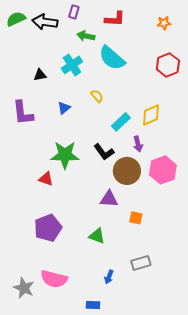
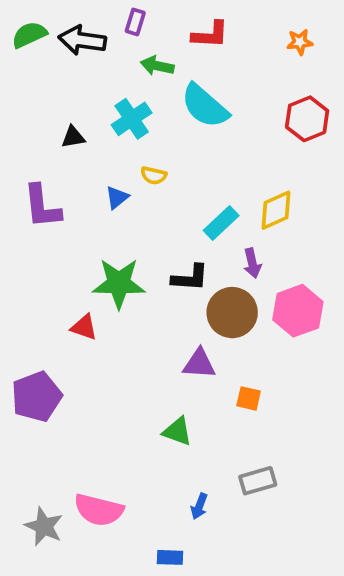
yellow semicircle: (97, 96) -> (154, 175), moved, turned 144
black L-shape: (104, 152) -> (190, 278), turned -50
purple pentagon: (48, 228) -> (37, 397), moved

